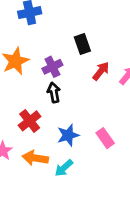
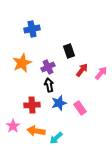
red cross: (30, 121) -> (32, 105), turned 35
blue star: (68, 135) -> (59, 103), moved
pink rectangle: (105, 138) -> (80, 108), moved

